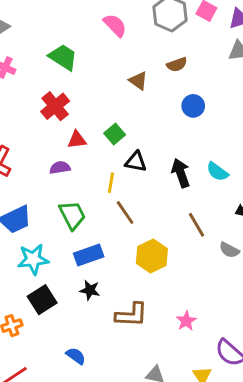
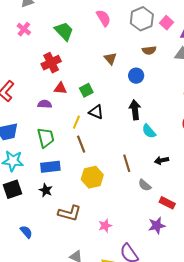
brown semicircle: (177, 65) -> (149, 50), moved
blue circle: (193, 106) -> (136, 76), moved
black arrow: (181, 173) -> (135, 110), moved

